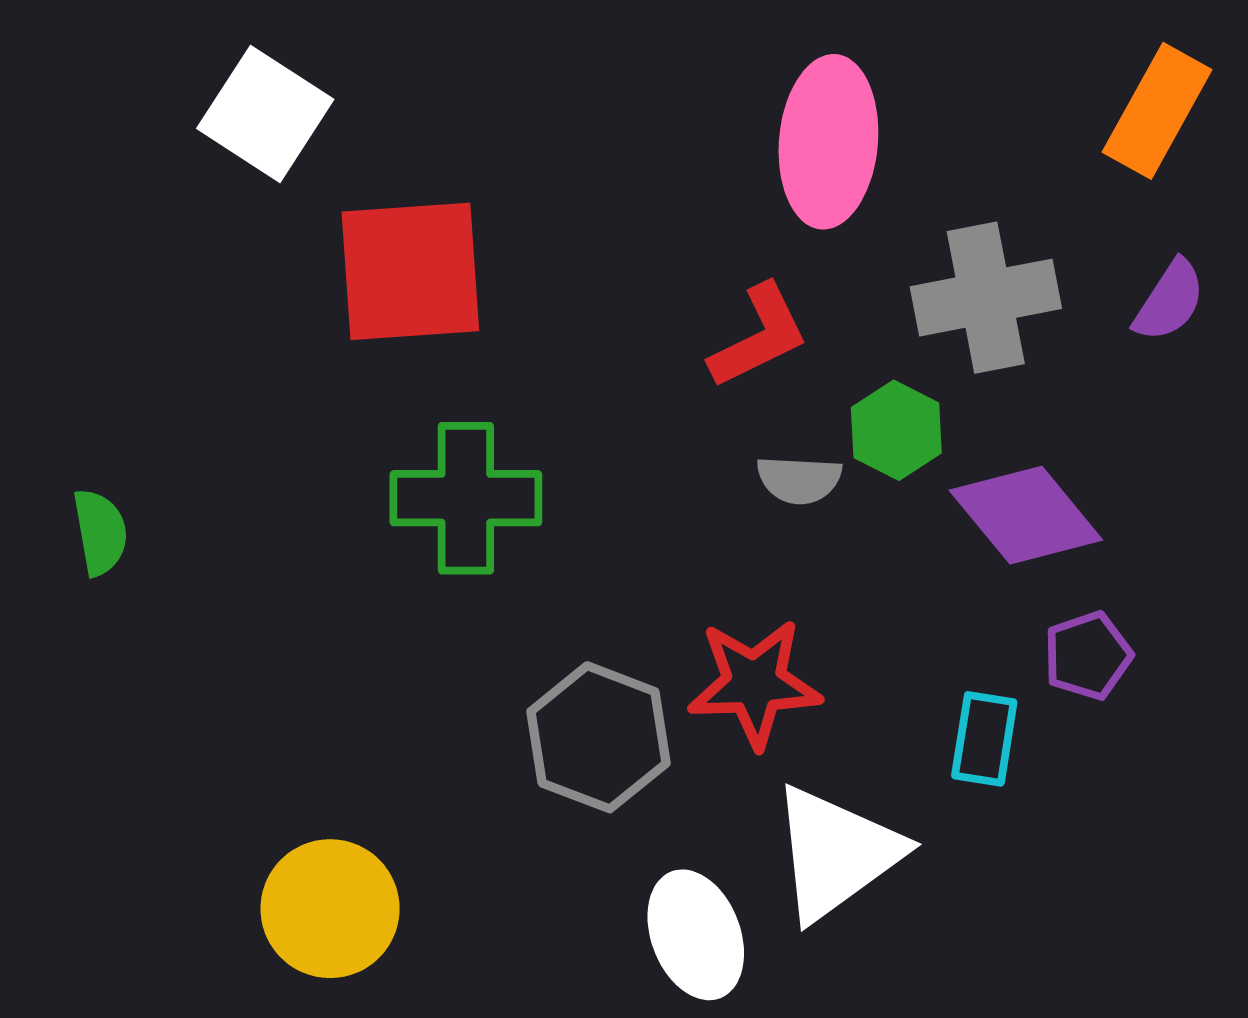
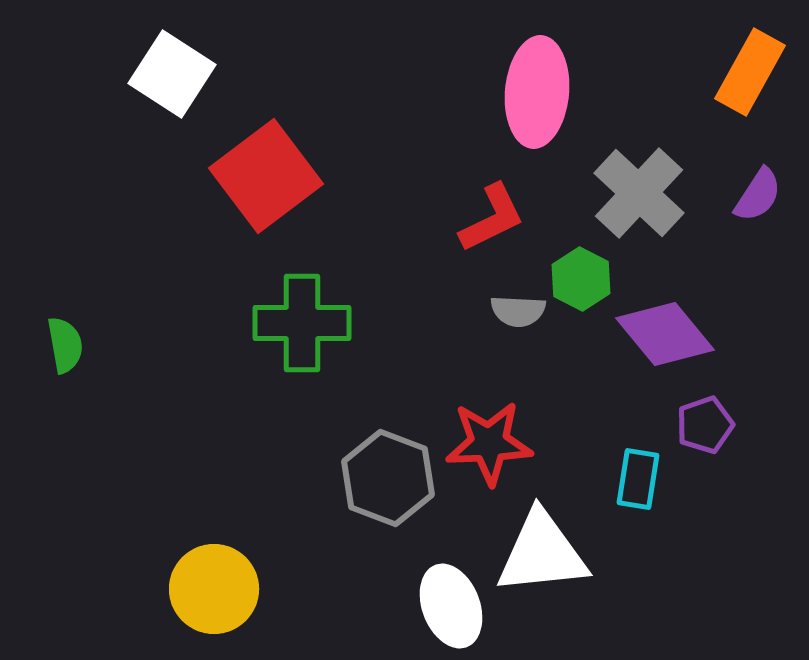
red square: (410, 271) -> (266, 176), turned -33
gray cross: (986, 298) -> (639, 193), turned -36
white triangle: (836, 853) -> (542, 553), turned 30

